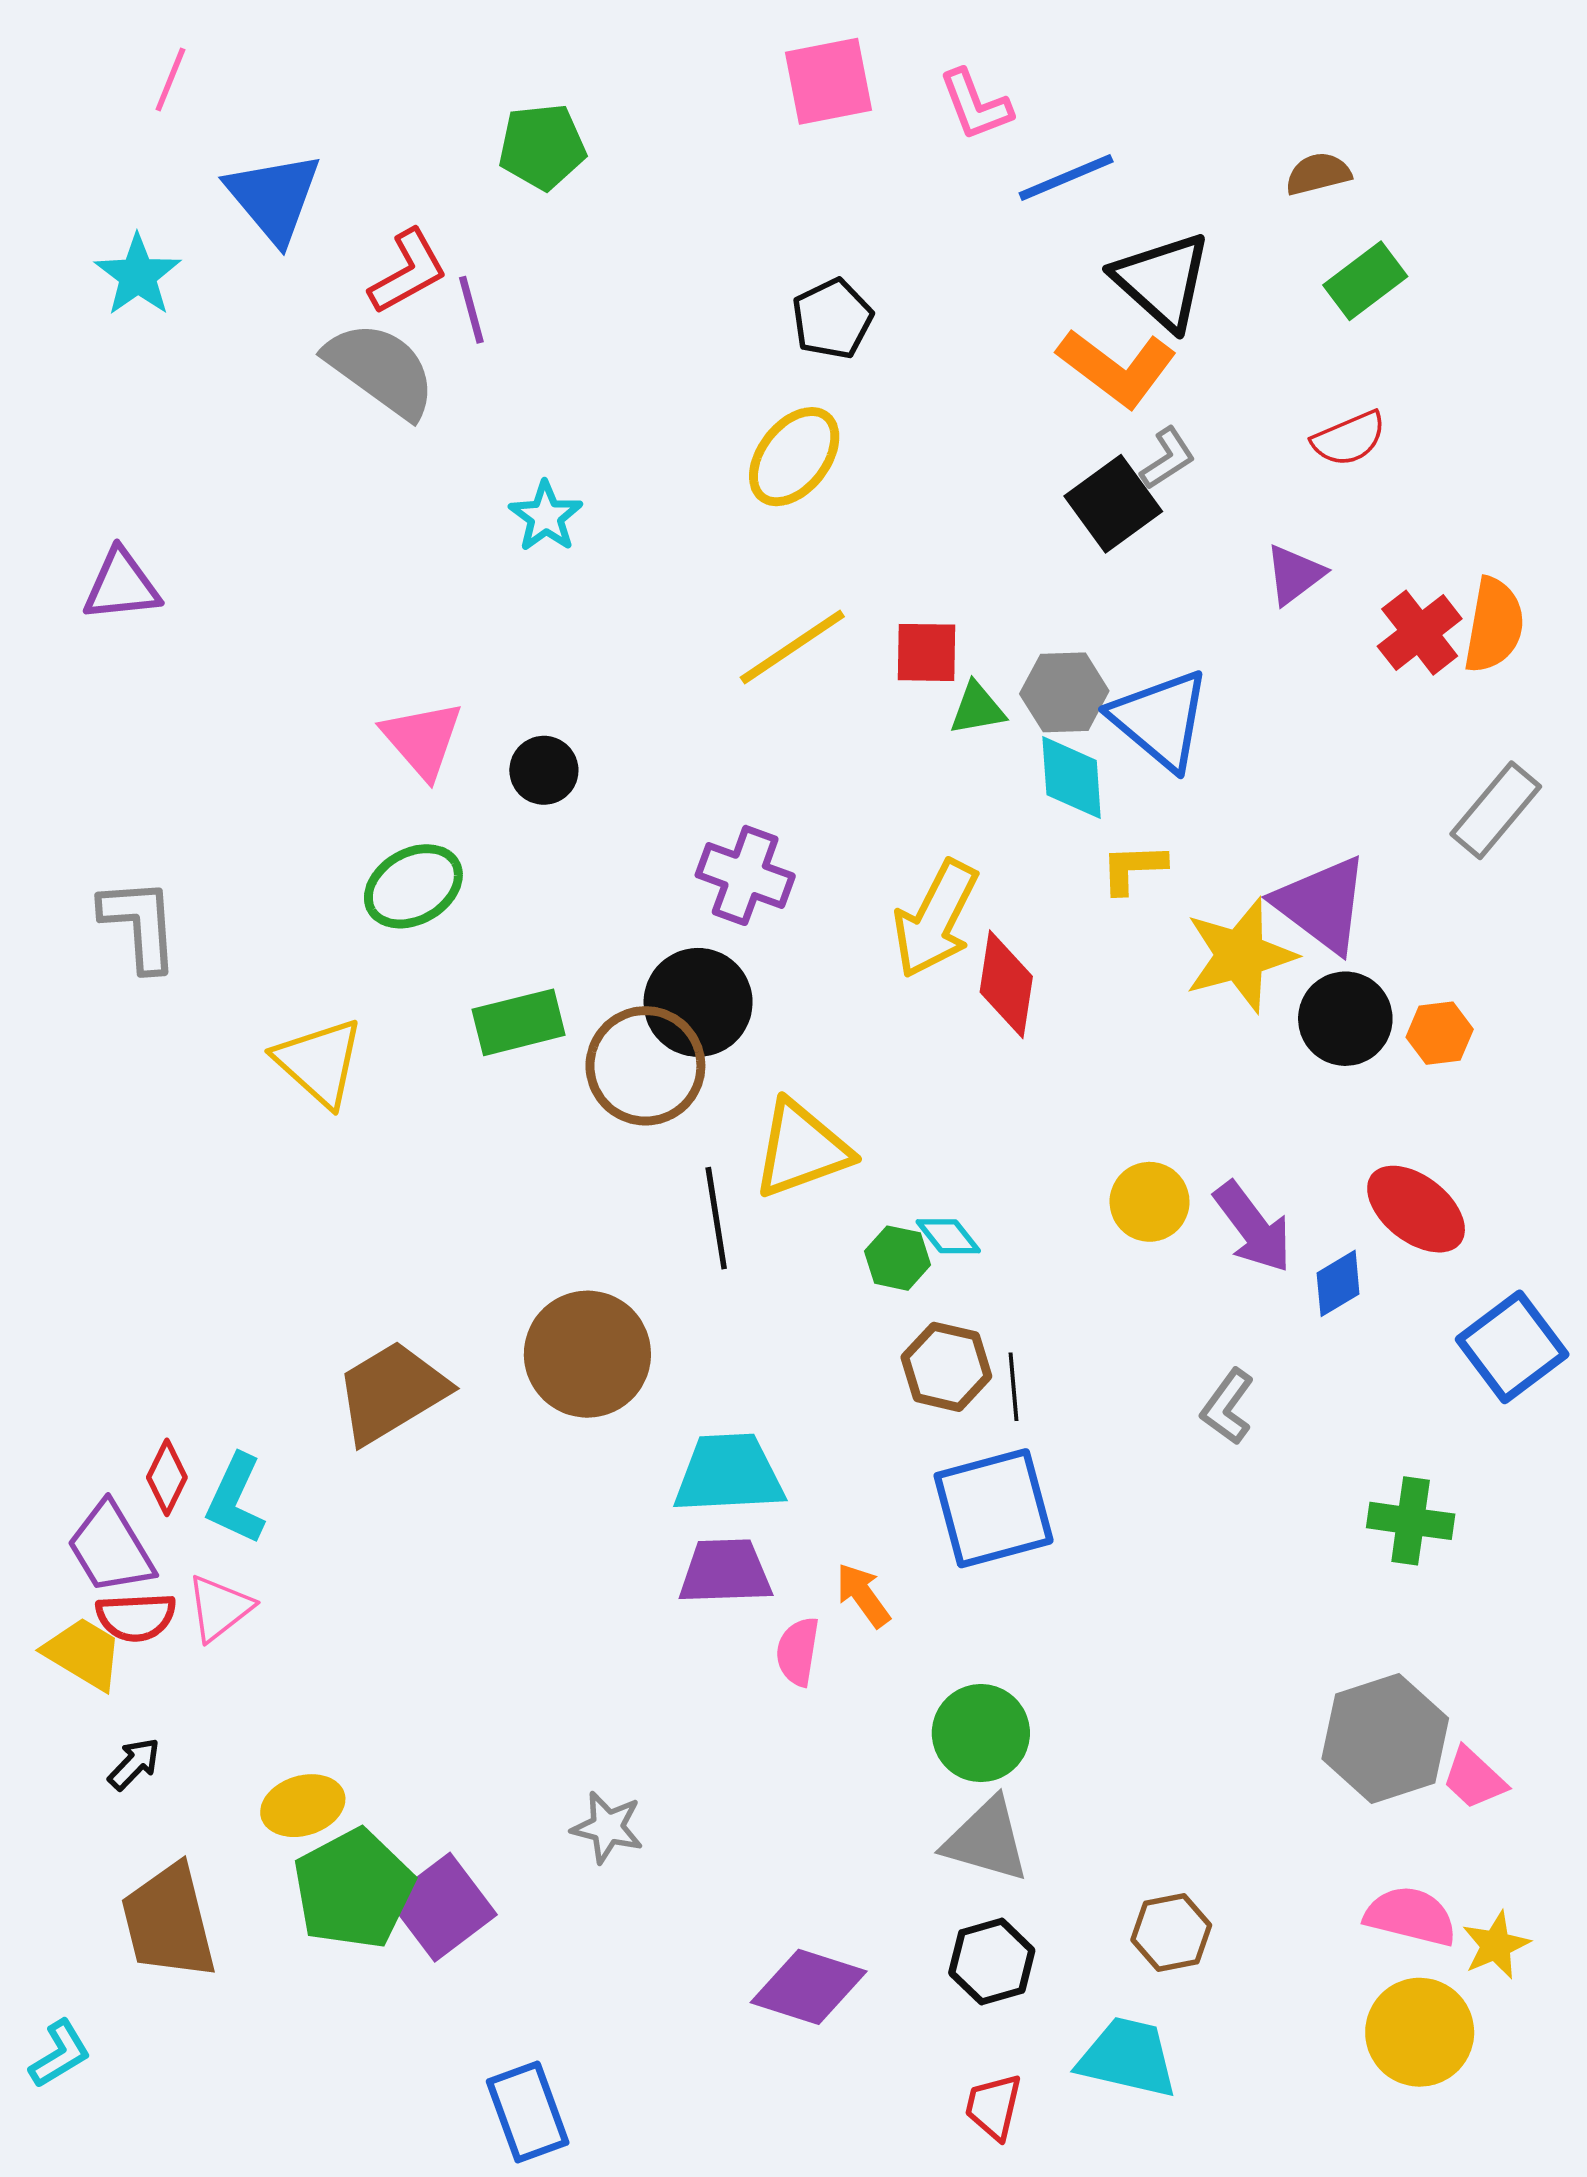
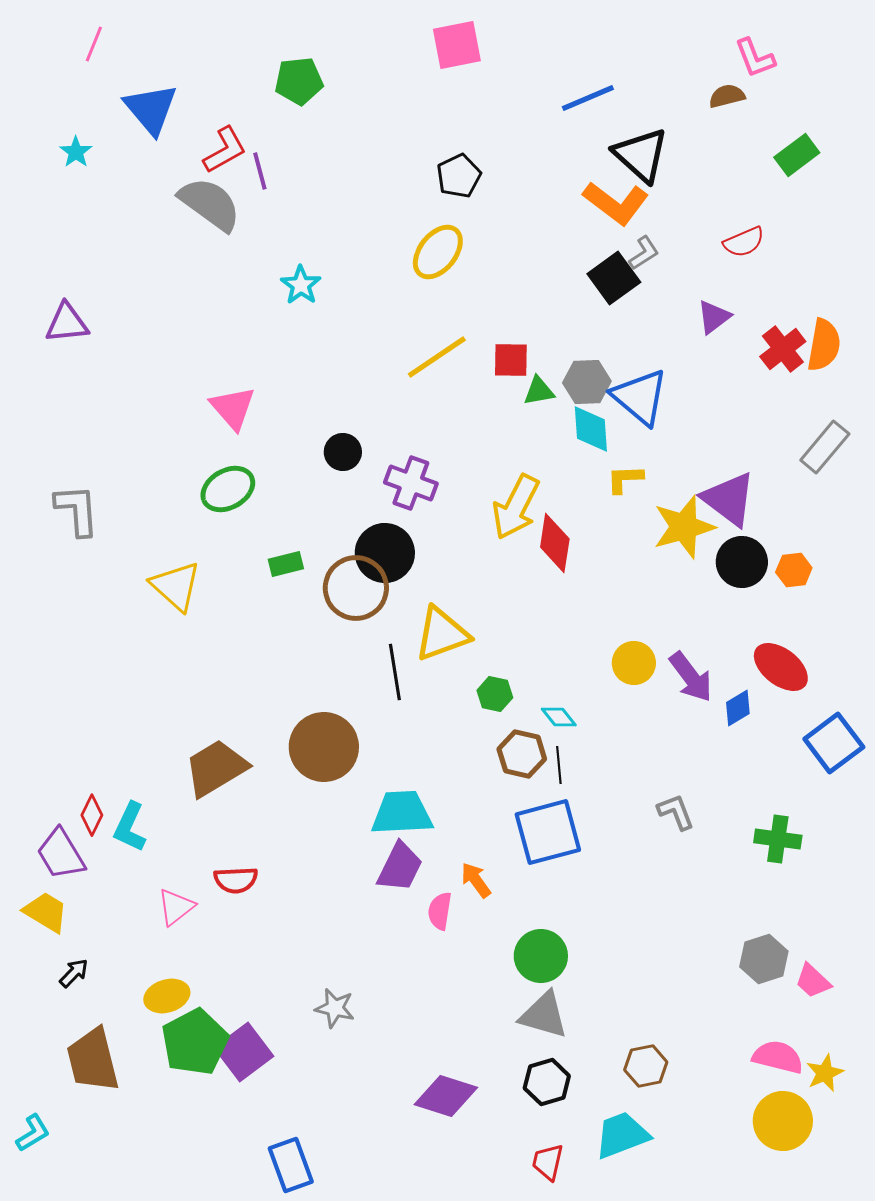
pink L-shape: (975, 105) -> (755, 58), moved
cyan star: (138, 275) -> (76, 152), size x0.7
green rectangle: (1365, 281) -> (797, 155), moved
black circle: (544, 770) -> (343, 452), moved
green rectangle: (519, 1022) -> (286, 564), size x0.7
cyan diamond: (948, 1236) -> (559, 717), moved
gray L-shape: (1227, 1407) -> (676, 812), moved, turned 123
purple trapezoid: (725, 1572) -> (400, 867), turned 118
pink triangle: (219, 1608) -> (176, 907), moved
red semicircle: (136, 1617) -> (236, 880), moved
gray hexagon: (1385, 1738) -> (764, 959), size x0.7
cyan trapezoid: (1128, 2058) -> (622, 1135), turned -34

